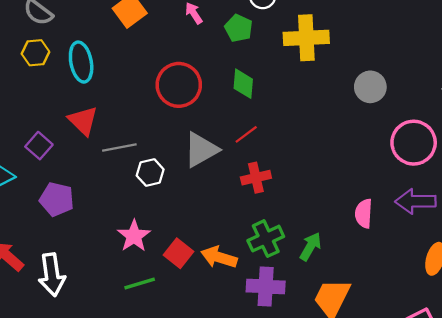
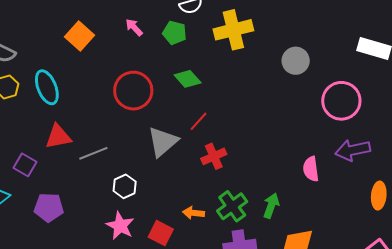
green diamond: (243, 84) -> (188, 79), turned -36
red triangle: (83, 121) -> (58, 137), turned -44
white hexagon: (150, 172) -> (125, 186), moved
orange arrow: (219, 257) -> (193, 213), moved, size x0.7

